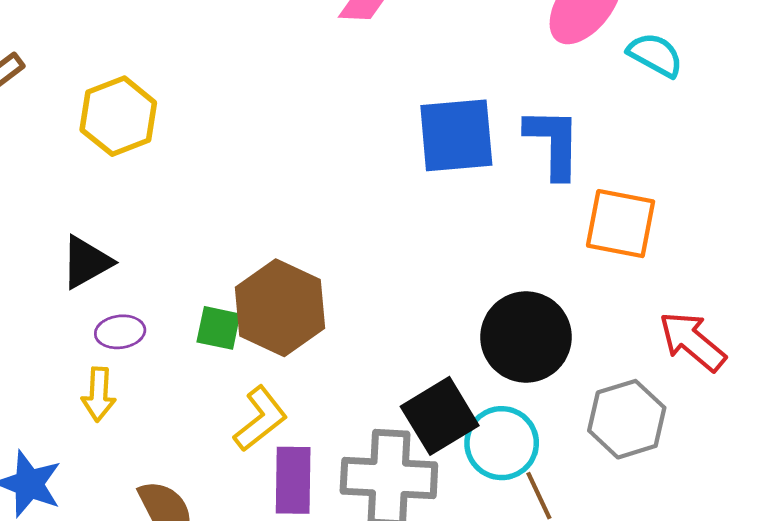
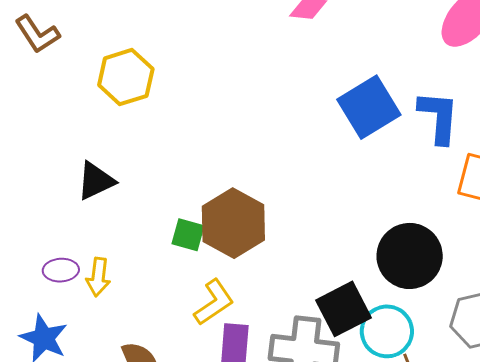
blue square: (456, 135) -> (369, 107), turned -30
purple ellipse: (120, 332) -> (61, 270), moved

